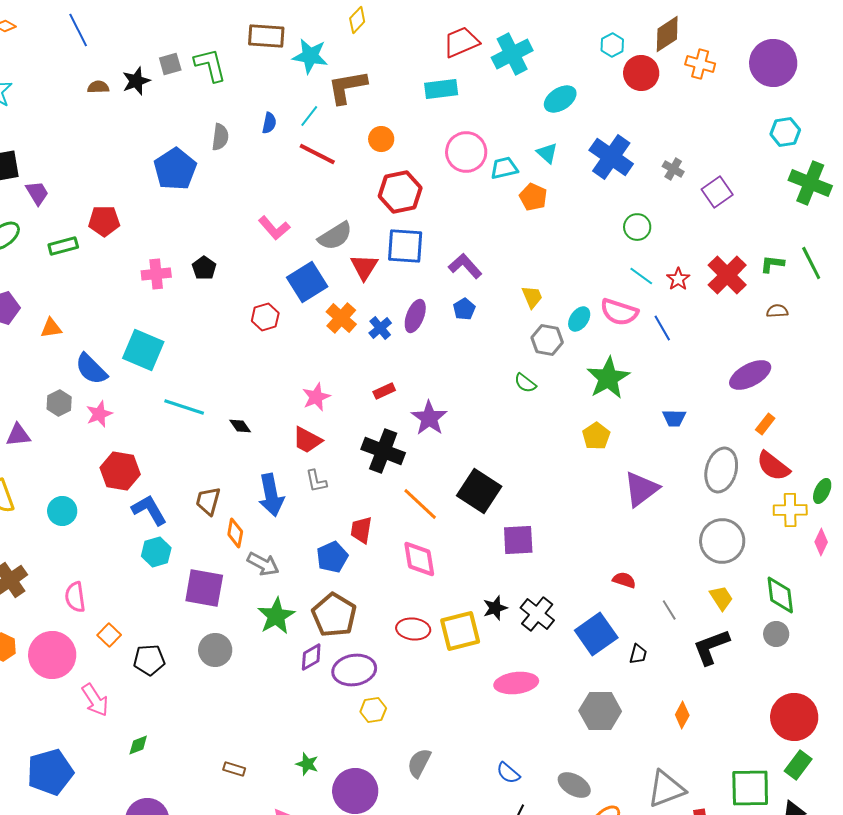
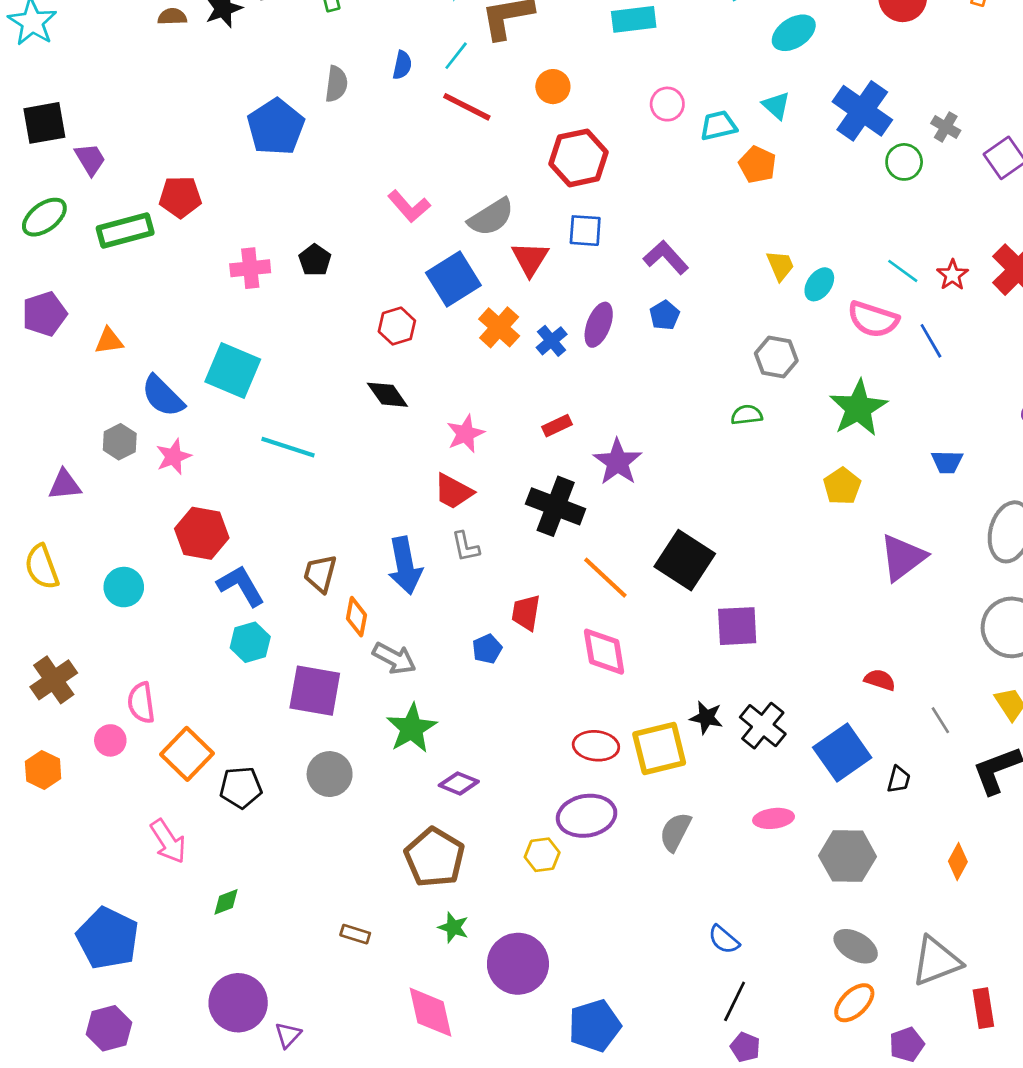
pink circle: (466, 152) -> (667, 104), size x0.6
green circle: (637, 227) -> (904, 162), moved
green rectangle: (63, 246) -> (125, 231), size x1.4
blue square: (405, 246) -> (585, 231), size x0.7
yellow trapezoid: (532, 297) -> (780, 266), moved
cyan ellipse: (579, 319) -> (819, 284), moved
green semicircle: (525, 383) -> (747, 415), turned 135
black diamond: (240, 426) -> (387, 395), moved, size x1.4
blue pentagon: (332, 557) -> (487, 649), size x0.7
black star: (495, 608) -> (706, 718), turned 30
brown pentagon: (334, 615) -> (435, 857), moved
orange square: (109, 635) -> (187, 754), size x1.6
pink circle: (52, 655) -> (110, 740), moved, size x0.5
purple diamond: (311, 657) -> (459, 783), turned 52
purple ellipse: (354, 670) -> (587, 816), moved
pink ellipse: (516, 683) -> (774, 818), moved, size x0.7
gray semicircle: (419, 763) -> (675, 832), moved
blue pentagon: (50, 772) -> (108, 938), turned -30
gray ellipse: (574, 785) -> (856, 946), moved

